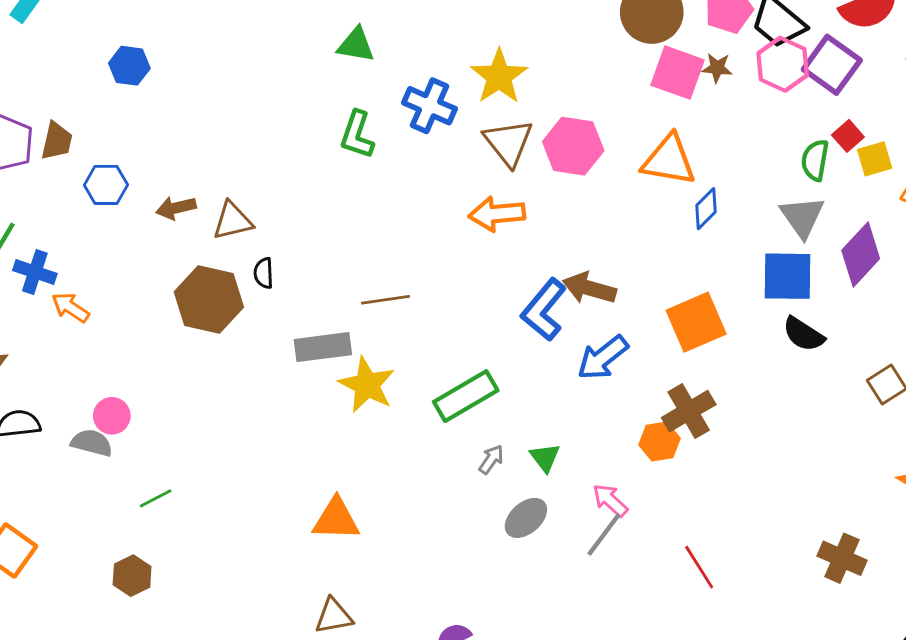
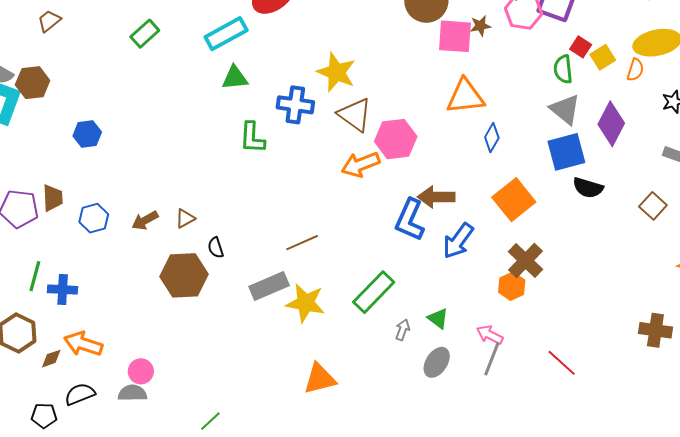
pink hexagon: (573, 146) -> (396, 139), moved
blue diamond: (706, 209) -> (492, 137), moved
brown triangle: (233, 221) -> (185, 218), size x0.7
orange arrow: (70, 307) -> (83, 344), moved, size x1.4
green line: (156, 498) -> (210, 421), moved
orange triangle: (336, 519) -> (320, 379), moved

